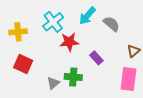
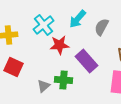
gray semicircle: (111, 24) -> (102, 27), turned -102
purple rectangle: (96, 58) -> (87, 61), size x1.6

